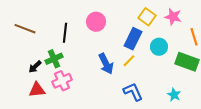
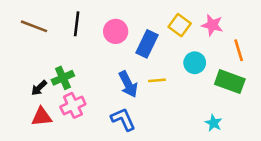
brown line: (25, 29) -> (34, 26), moved
black line: (65, 33) -> (77, 24), moved
blue rectangle: (133, 39) -> (147, 44), moved
yellow line: (129, 61) -> (157, 80), turned 40
blue L-shape: (133, 92) -> (123, 119), moved

